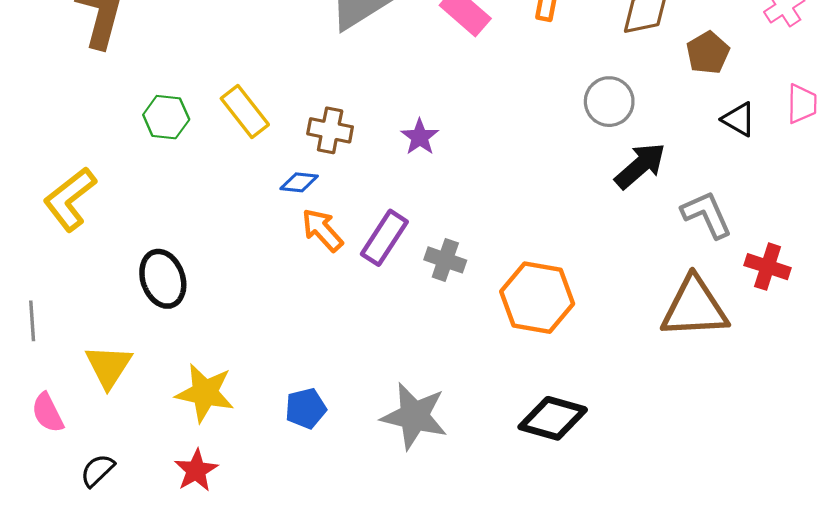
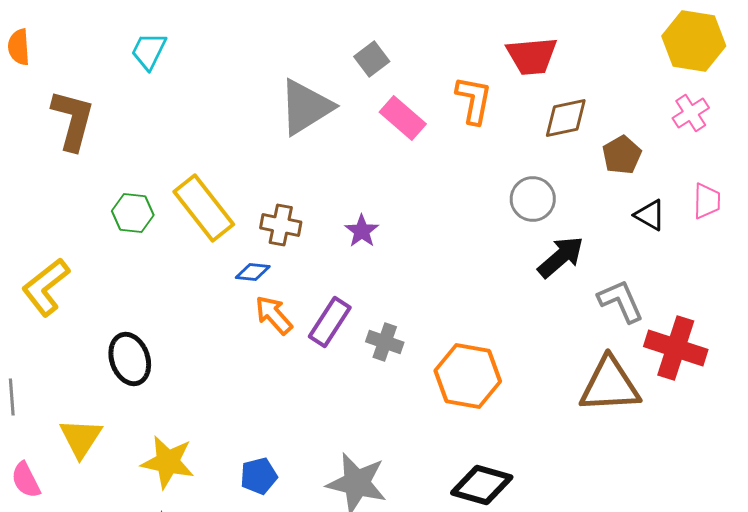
yellow rectangle: (245, 112) -> (204, 208), size x1.4
red cross: (768, 267) -> (676, 348), size x1.5

